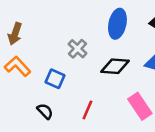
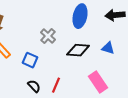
black semicircle: (45, 111) -> (34, 86), moved

